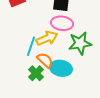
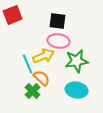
cyan line: (31, 46) -> (28, 64), turned -42
cyan ellipse: (61, 68) -> (77, 90), moved

